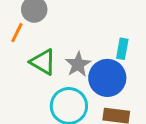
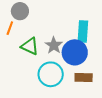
cyan rectangle: (122, 49) -> (83, 31), size x1.5

